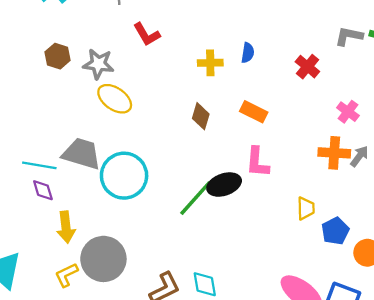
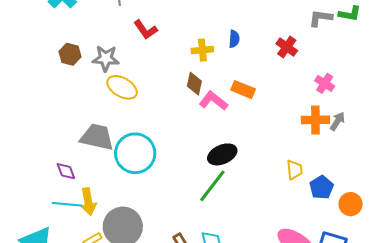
brown diamond: (201, 116) -> (194, 84), moved
pink L-shape: (257, 162) -> (213, 101), moved, turned 128
cyan line: (39, 165) -> (67, 204), moved
green line: (195, 198) -> (212, 186), moved

